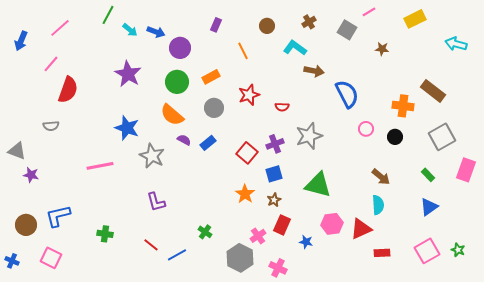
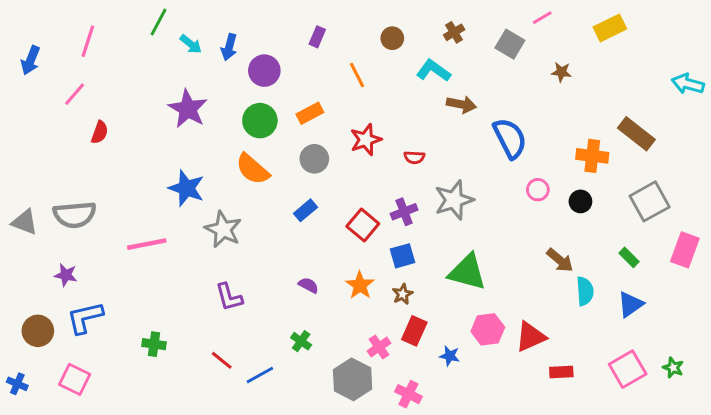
pink line: (60, 28) -> (88, 41), turned -30
blue arrow: (156, 32) -> (229, 47), turned 84
cyan arrow: (456, 44) -> (688, 84), moved
red semicircle: (68, 90) -> (100, 132), size x0.6
gray semicircle: (51, 126) -> (75, 215), moved, size x1.8
purple semicircle: (184, 140) -> (308, 285), moved
purple star: (31, 175) -> (66, 275), moved
cyan semicircle: (378, 205) -> (585, 291), moved

